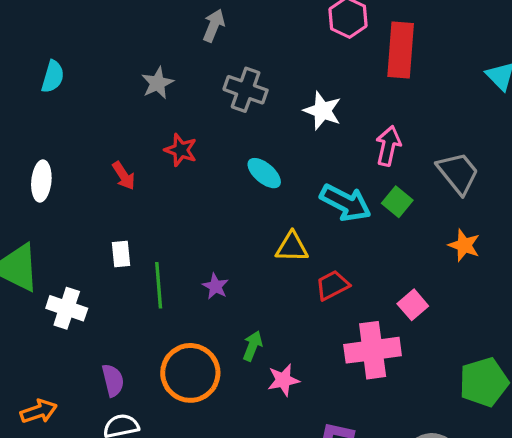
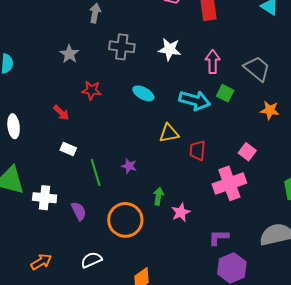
white rectangle: (121, 254) -> (68, 149), moved, turned -49
red trapezoid: (332, 285) -> (198, 150), turned -45
purple semicircle: (113, 380) -> (79, 211), moved

